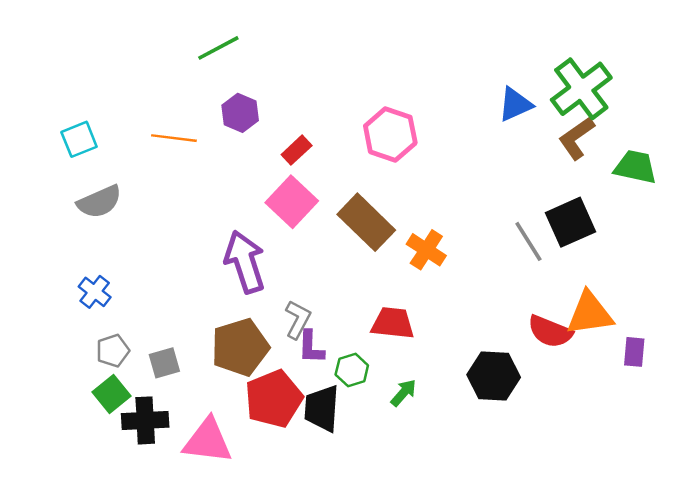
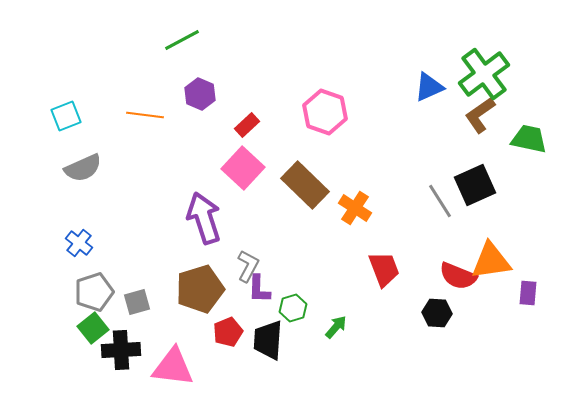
red trapezoid: (393, 323) -> (384, 269), moved, turned 63
gray pentagon: (113, 351) -> (94, 292), size x1.4
black hexagon: (494, 376) -> (437, 313), moved, size x0.7
red pentagon: (274, 399) -> (228, 332), size x0.6

